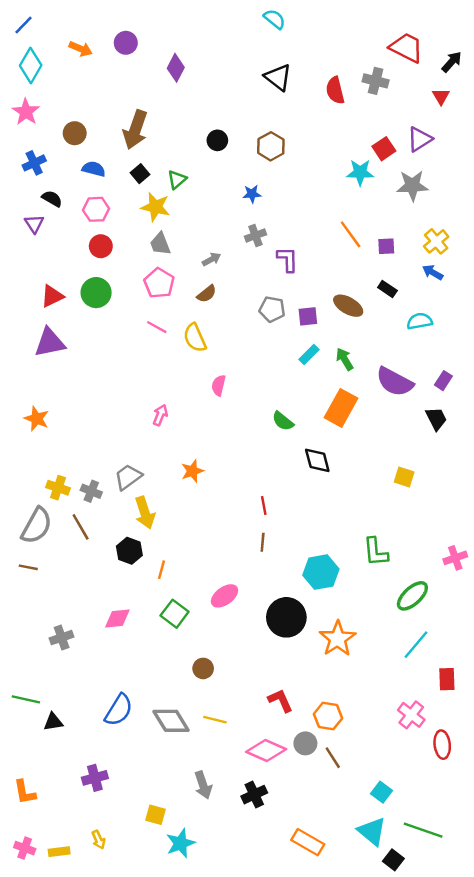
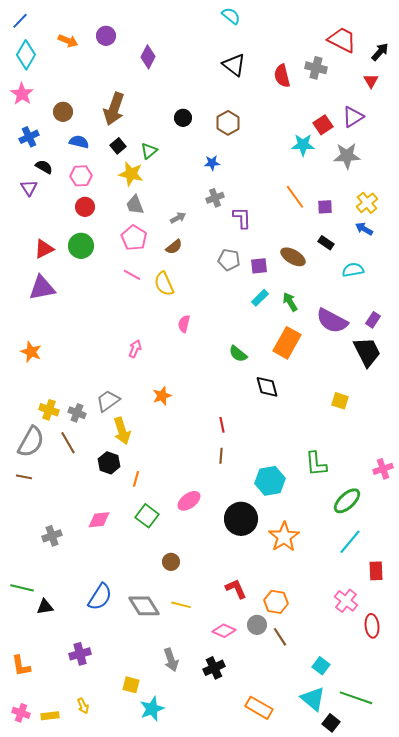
black trapezoid: (436, 419) -> (367, 352), size x1.5
pink diamond: (266, 751) -> (224, 631), size x0.7

